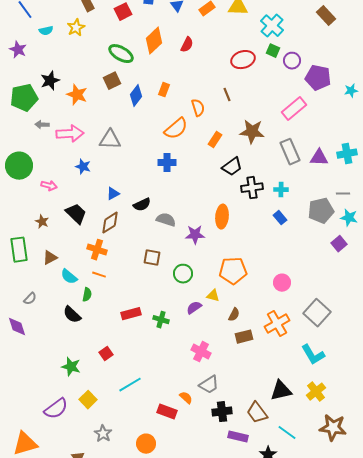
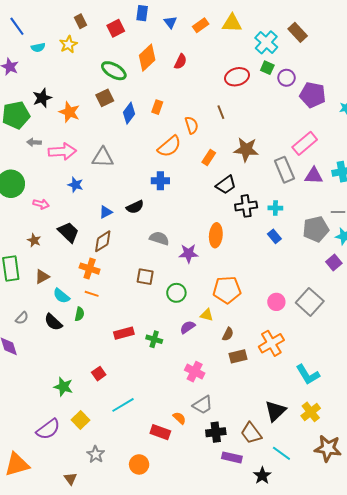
brown rectangle: (326, 16) -> (298, 32), moved
pink rectangle: (294, 109) -> (305, 143), moved
black semicircle: (142, 205) -> (135, 207), moved
gray square: (317, 313) -> (310, 302), moved
black semicircle: (72, 315) -> (53, 322), moved
black triangle: (281, 391) -> (275, 411), turned -30

